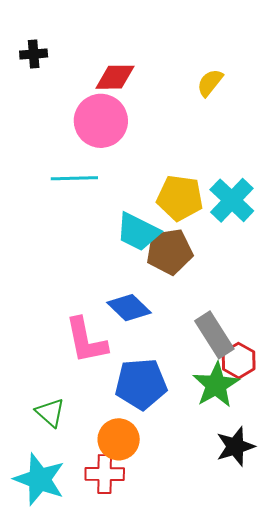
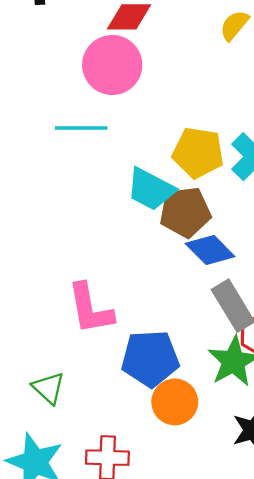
blue diamond: (129, 308) -> (210, 250), moved
orange circle: (119, 439) -> (175, 402), moved

